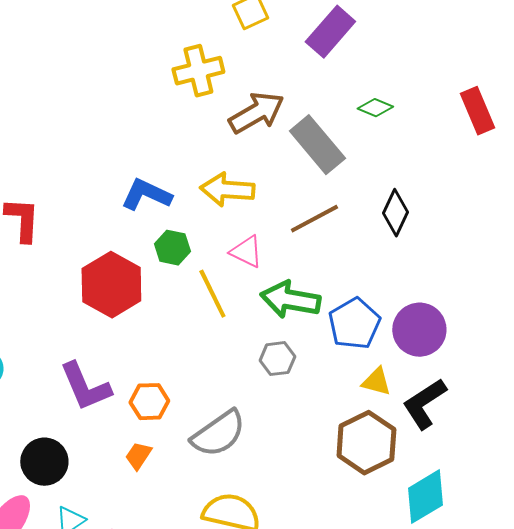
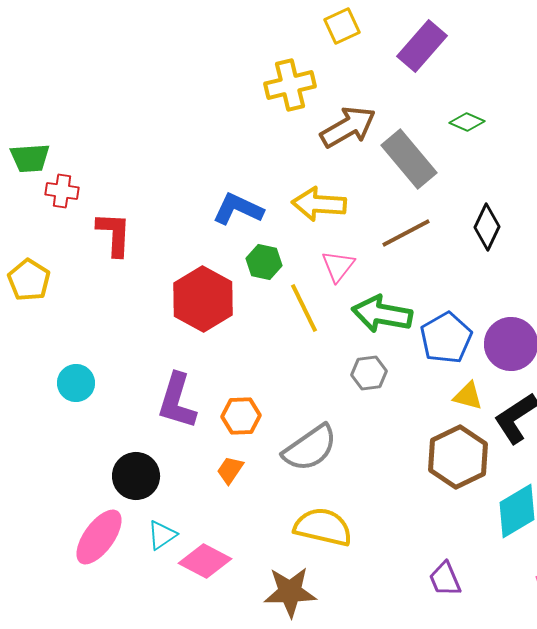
pink triangle: (246, 252) -> (338, 266), turned 42
purple L-shape: (85, 387) -> (177, 401), turned 40

